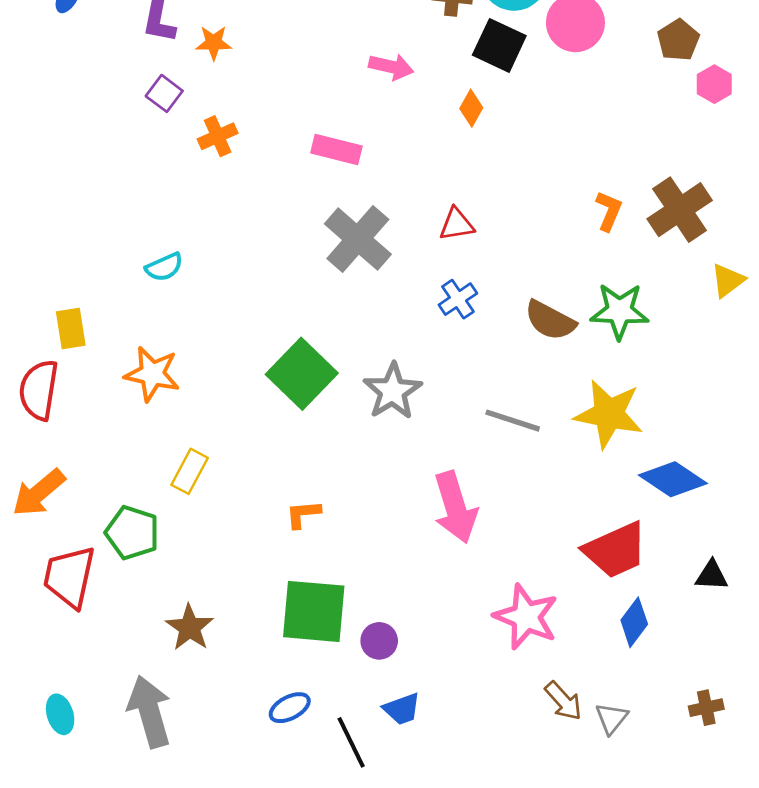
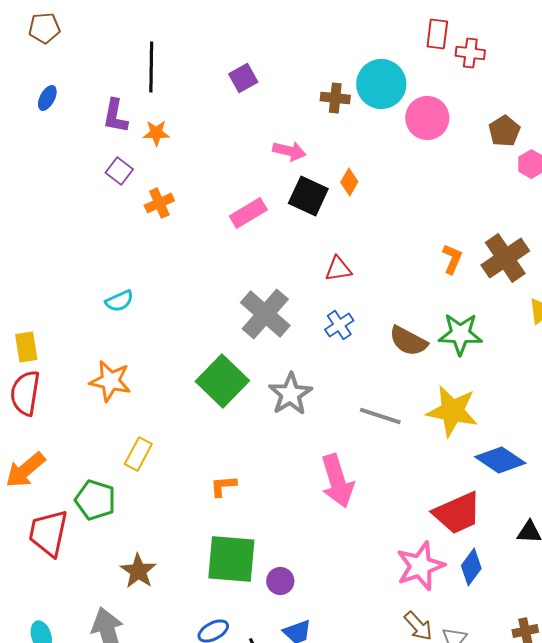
black square: (499, 45) -> (308, 196), moved
pink rectangle: (336, 150) -> (248, 213), turned -45
gray cross: (358, 239) -> (265, 314), moved
yellow rectangle: (71, 328) -> (26, 347), moved
pink star: (526, 617) -> (420, 566), moved, turned 30

